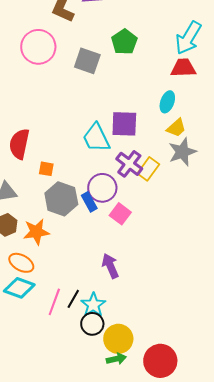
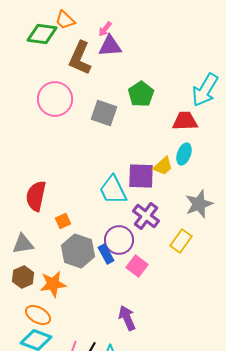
red trapezoid: (183, 68) -> (185, 121), moved
yellow trapezoid: (176, 128) -> (163, 166), moved
orange square: (46, 169) -> (63, 221), turned -35
yellow rectangle: (148, 169) -> (181, 241), moved

